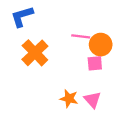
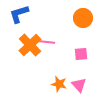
pink line: (81, 36) -> (47, 42), moved
orange circle: (101, 45) -> (83, 18), moved

